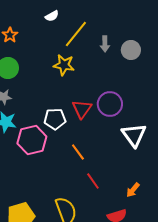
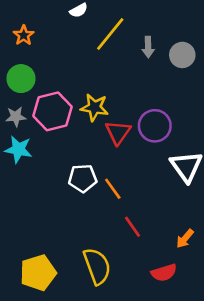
yellow star: (64, 65) -> (94, 107), moved
white pentagon: (55, 119) -> (83, 178), moved
pink hexagon: (32, 140) -> (52, 111), moved

